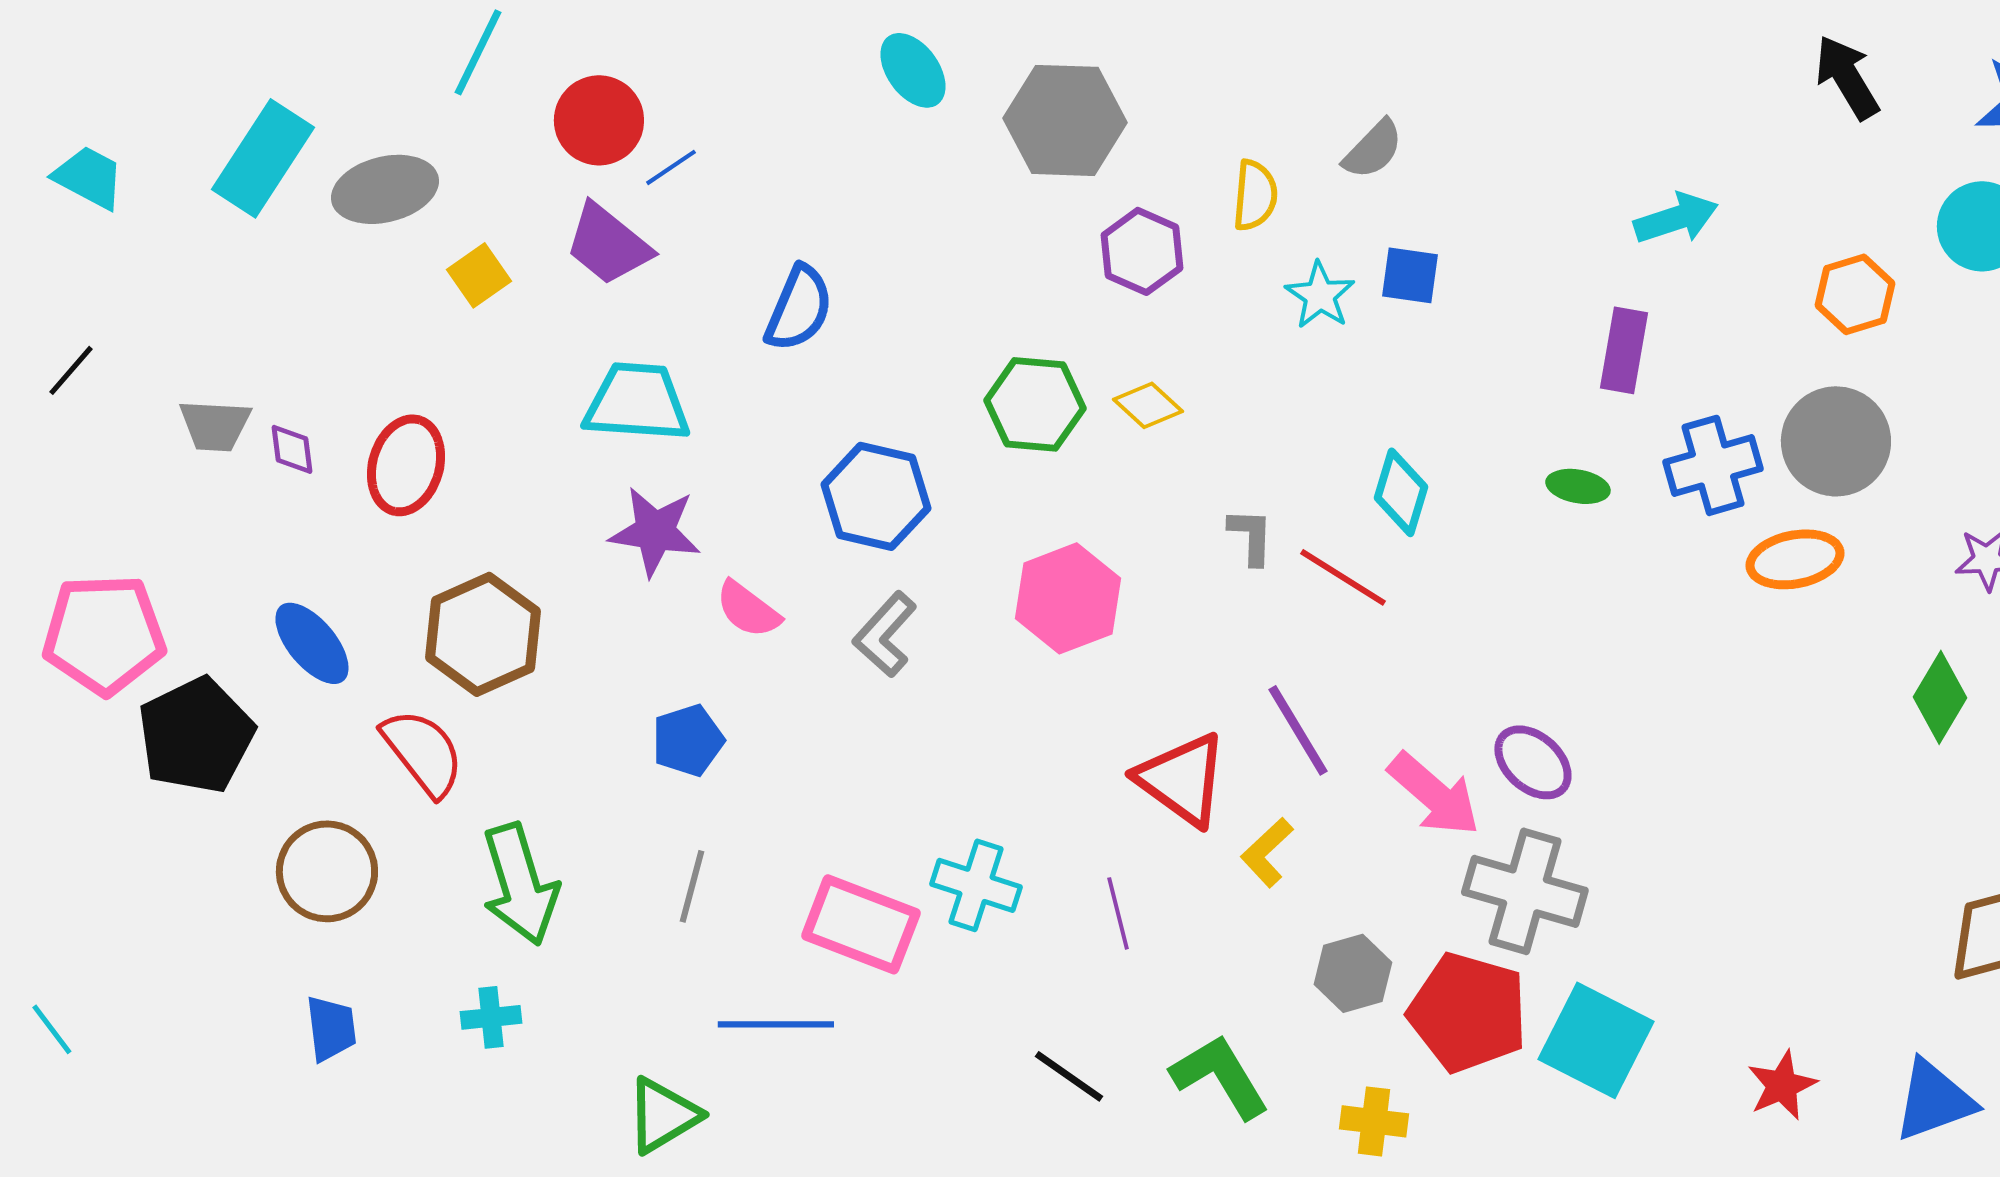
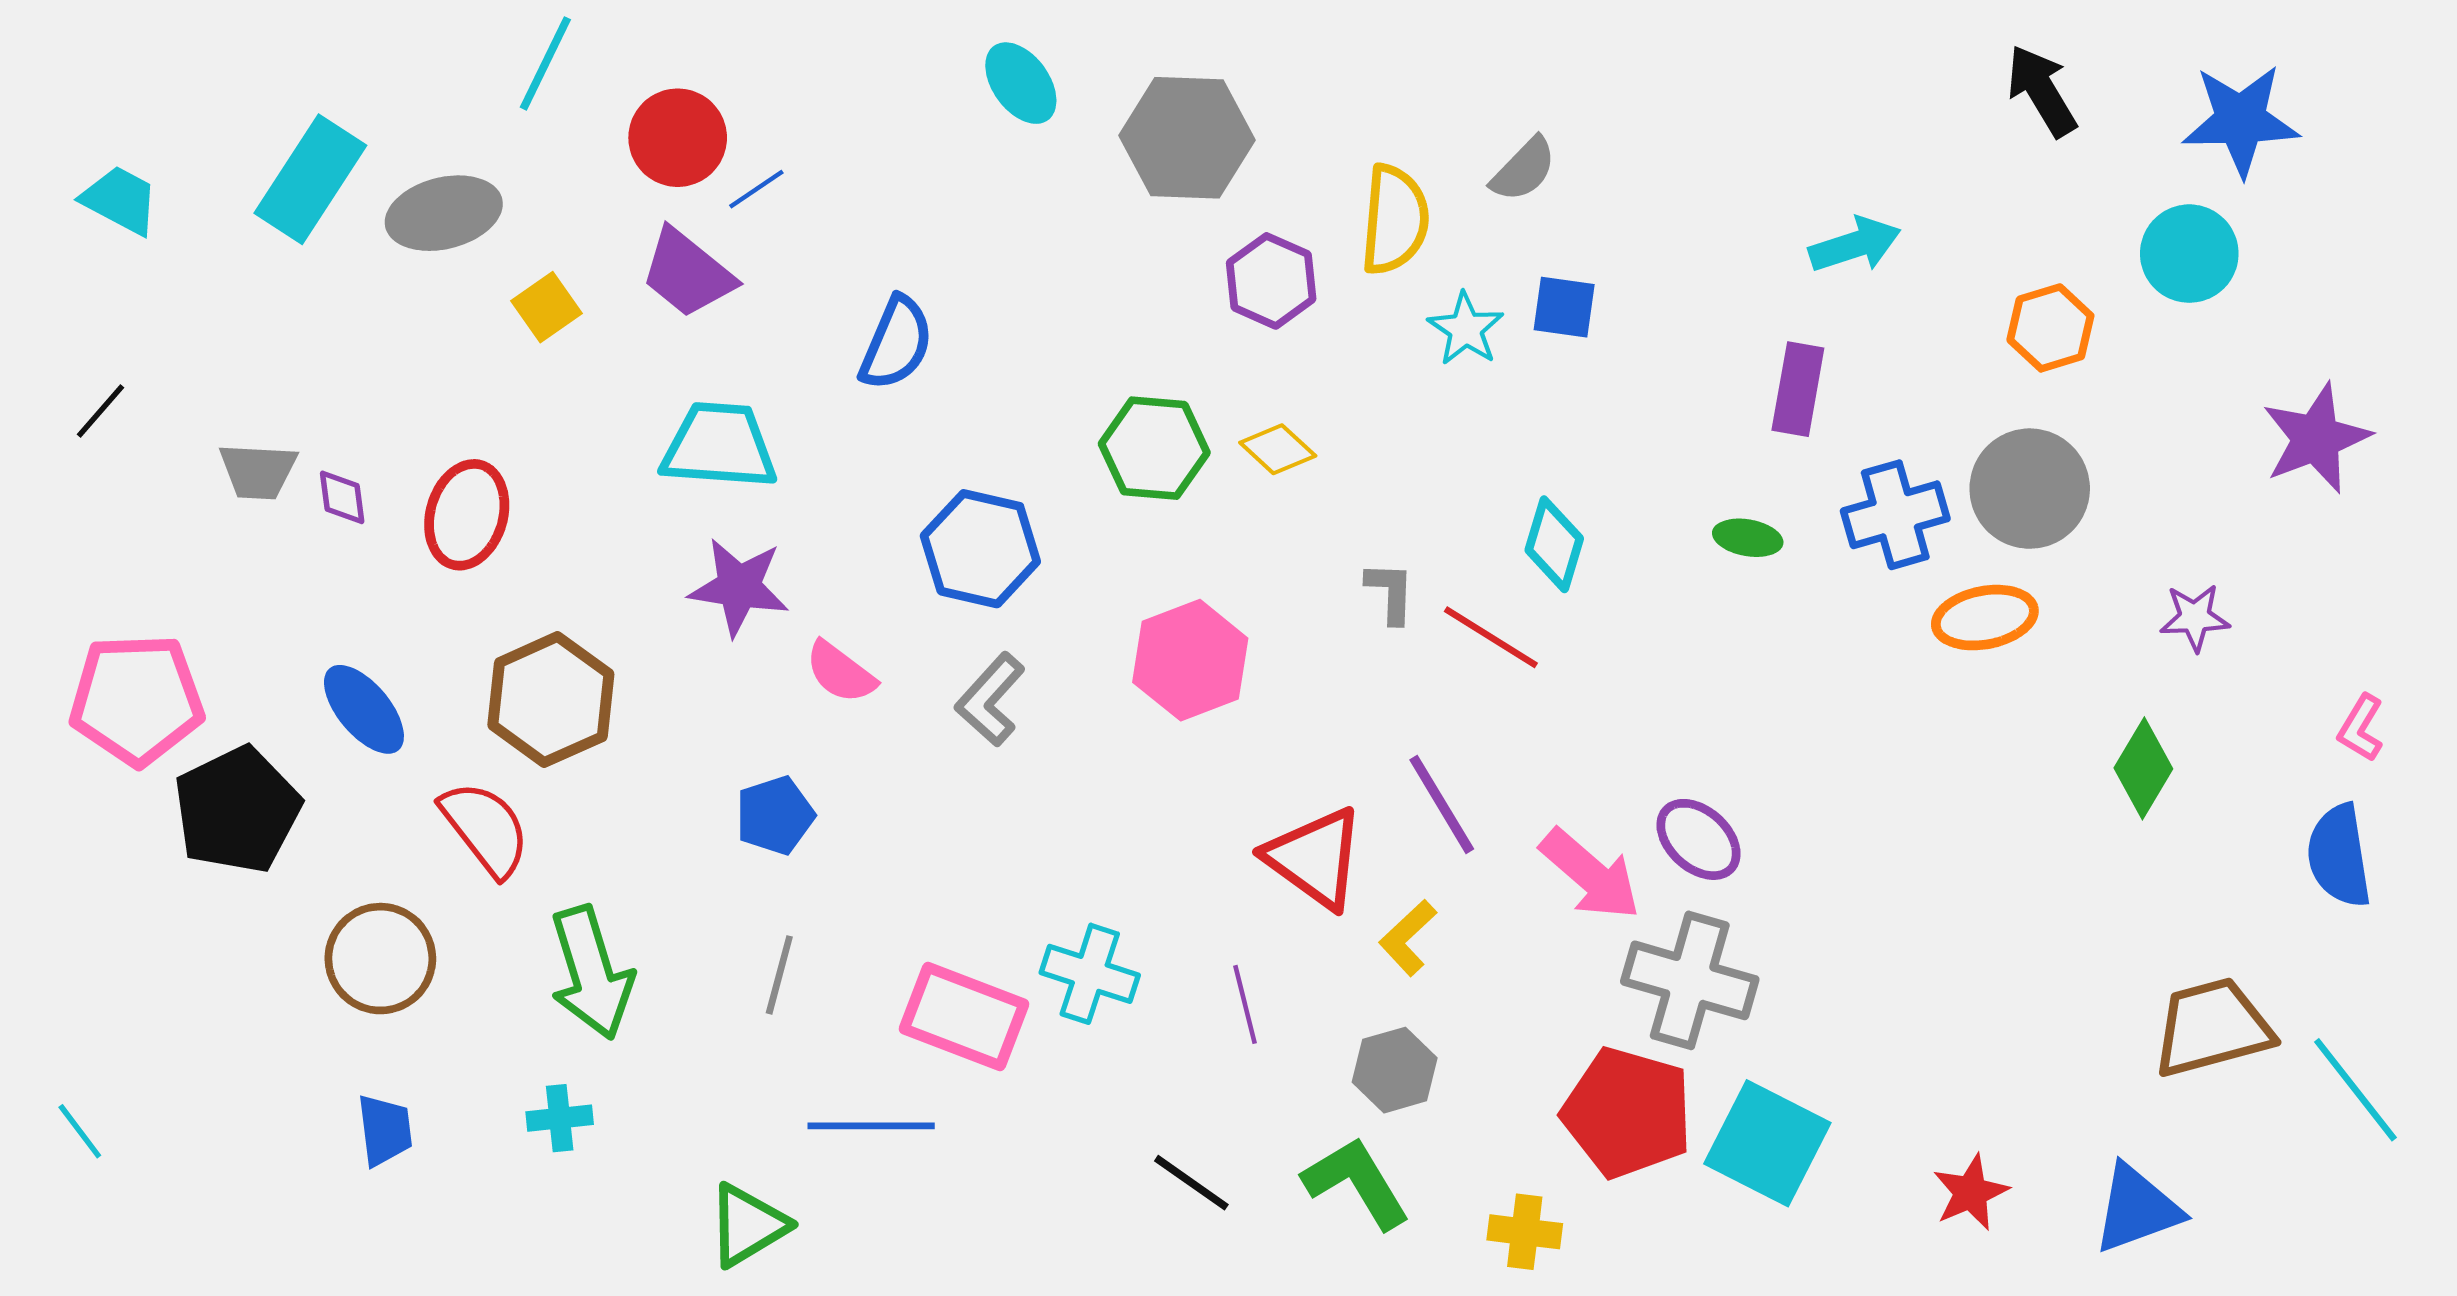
yellow semicircle: (1255, 195) -> (1395, 220), size x1.4
gray hexagon: (1353, 973) -> (1395, 1070), moved

